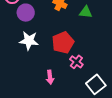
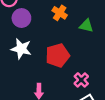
pink cross: (76, 62) -> (81, 80), moved

